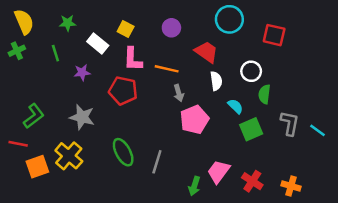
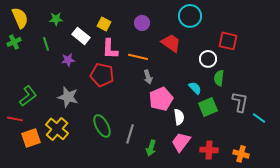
red square: (274, 35) -> (228, 41), moved
white semicircle: (216, 81) -> (179, 117), moved
cyan line: (318, 130) -> (259, 118), moved
red cross: (252, 181) -> (209, 150), turned -30
green arrow: (194, 186) -> (151, 148), moved

